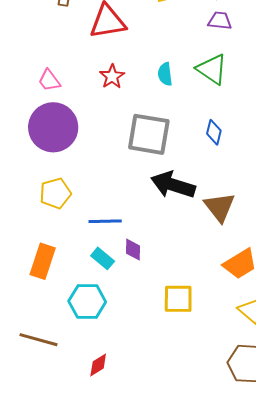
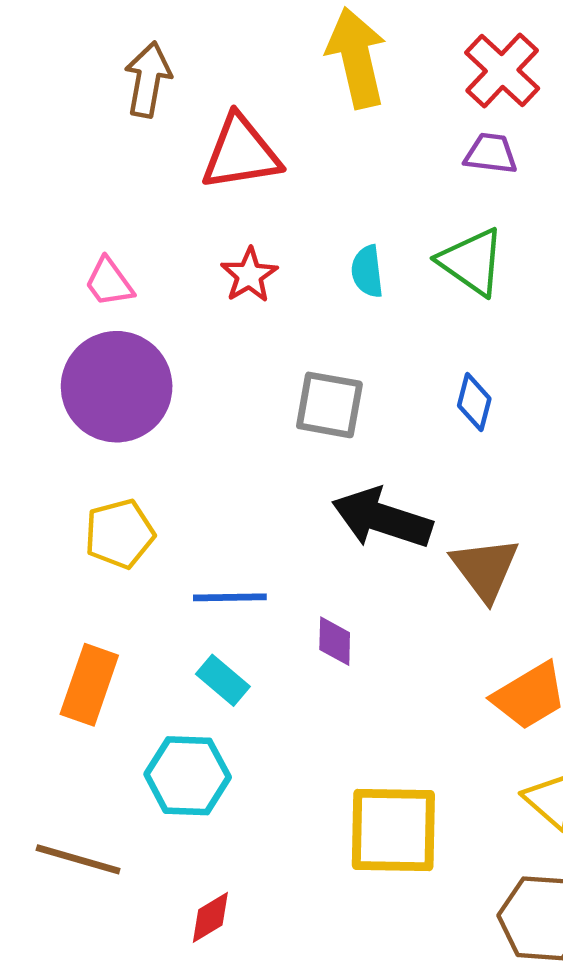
gray square: (149, 134) -> (329, 405), size x0.7
purple diamond: (133, 250) -> (335, 641), moved
yellow square: (178, 299) -> (393, 830), moved, size x1.4

